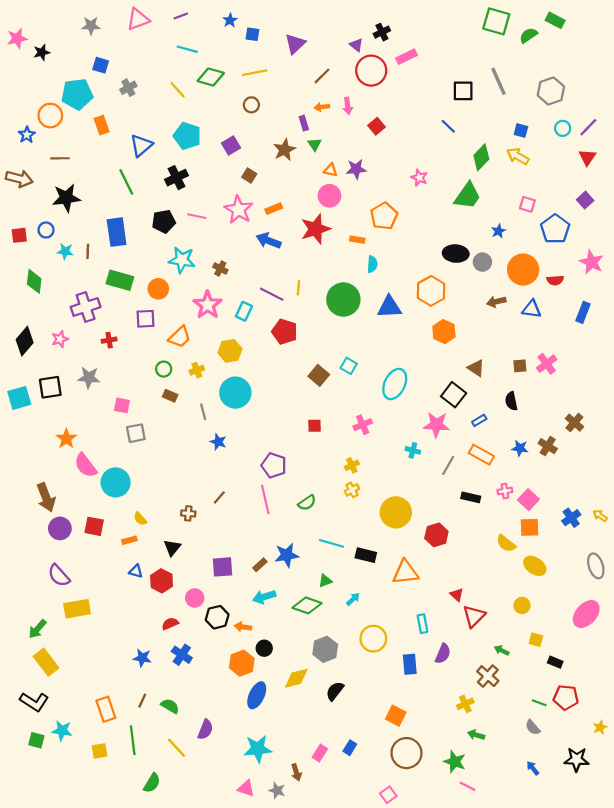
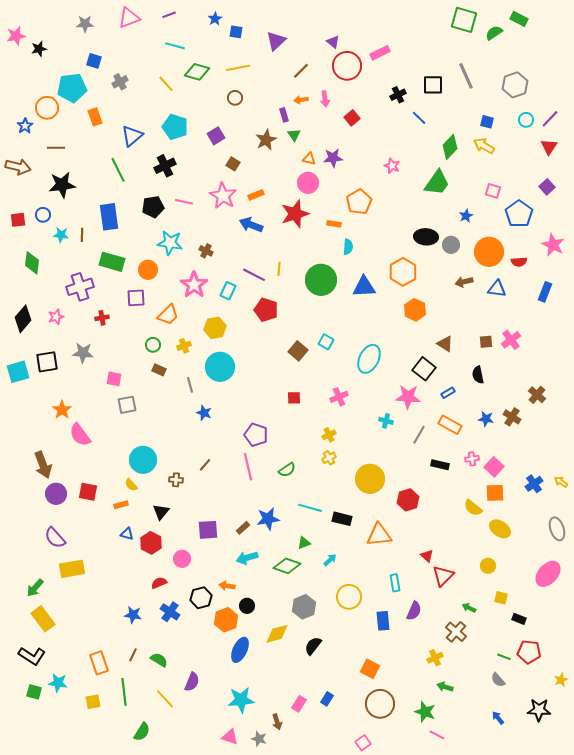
black cross: (382, 32) -> (398, 95), moved
cyan circle: (116, 482) -> (143, 460), moved
black hexagon: (217, 617) -> (201, 598), moved

